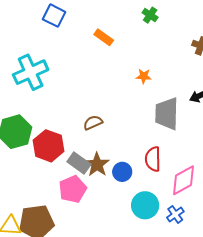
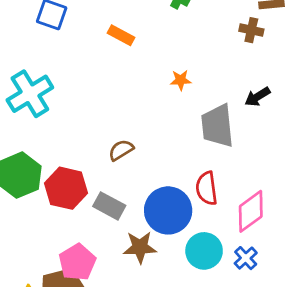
brown star: (97, 165) -> (140, 247), moved, turned -30
blue circle: (122, 172) -> (168, 210), size x1.8
pink pentagon: (73, 189) -> (77, 262), moved

